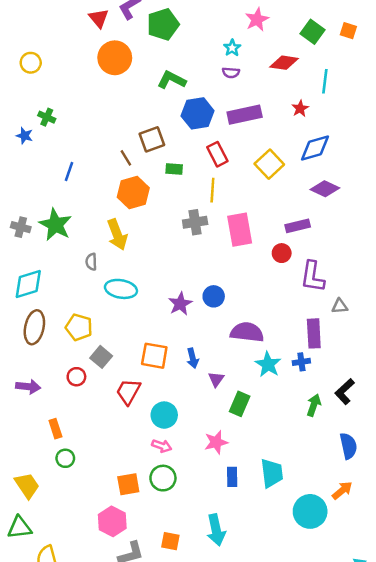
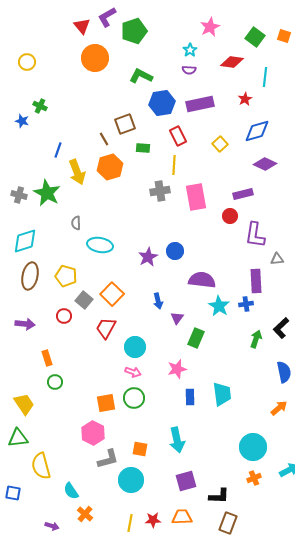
yellow square: (269, 164) -> (220, 144), size x0.7
yellow arrow: (117, 235) -> (77, 172), moved
orange square: (154, 356) -> (112, 294), moved, turned 35
cyan circle: (310, 511) -> (253, 447), moved

